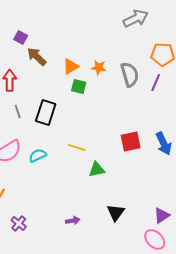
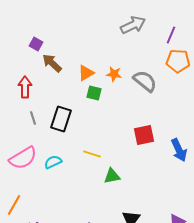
gray arrow: (136, 18) -> (133, 25), moved
gray semicircle: (130, 74) -> (145, 81), turned -35
purple line: (156, 82) -> (171, 35), moved
red square: (131, 141) -> (144, 135), moved

